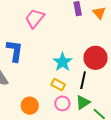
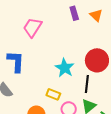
yellow rectangle: (58, 85) -> (53, 94), moved

